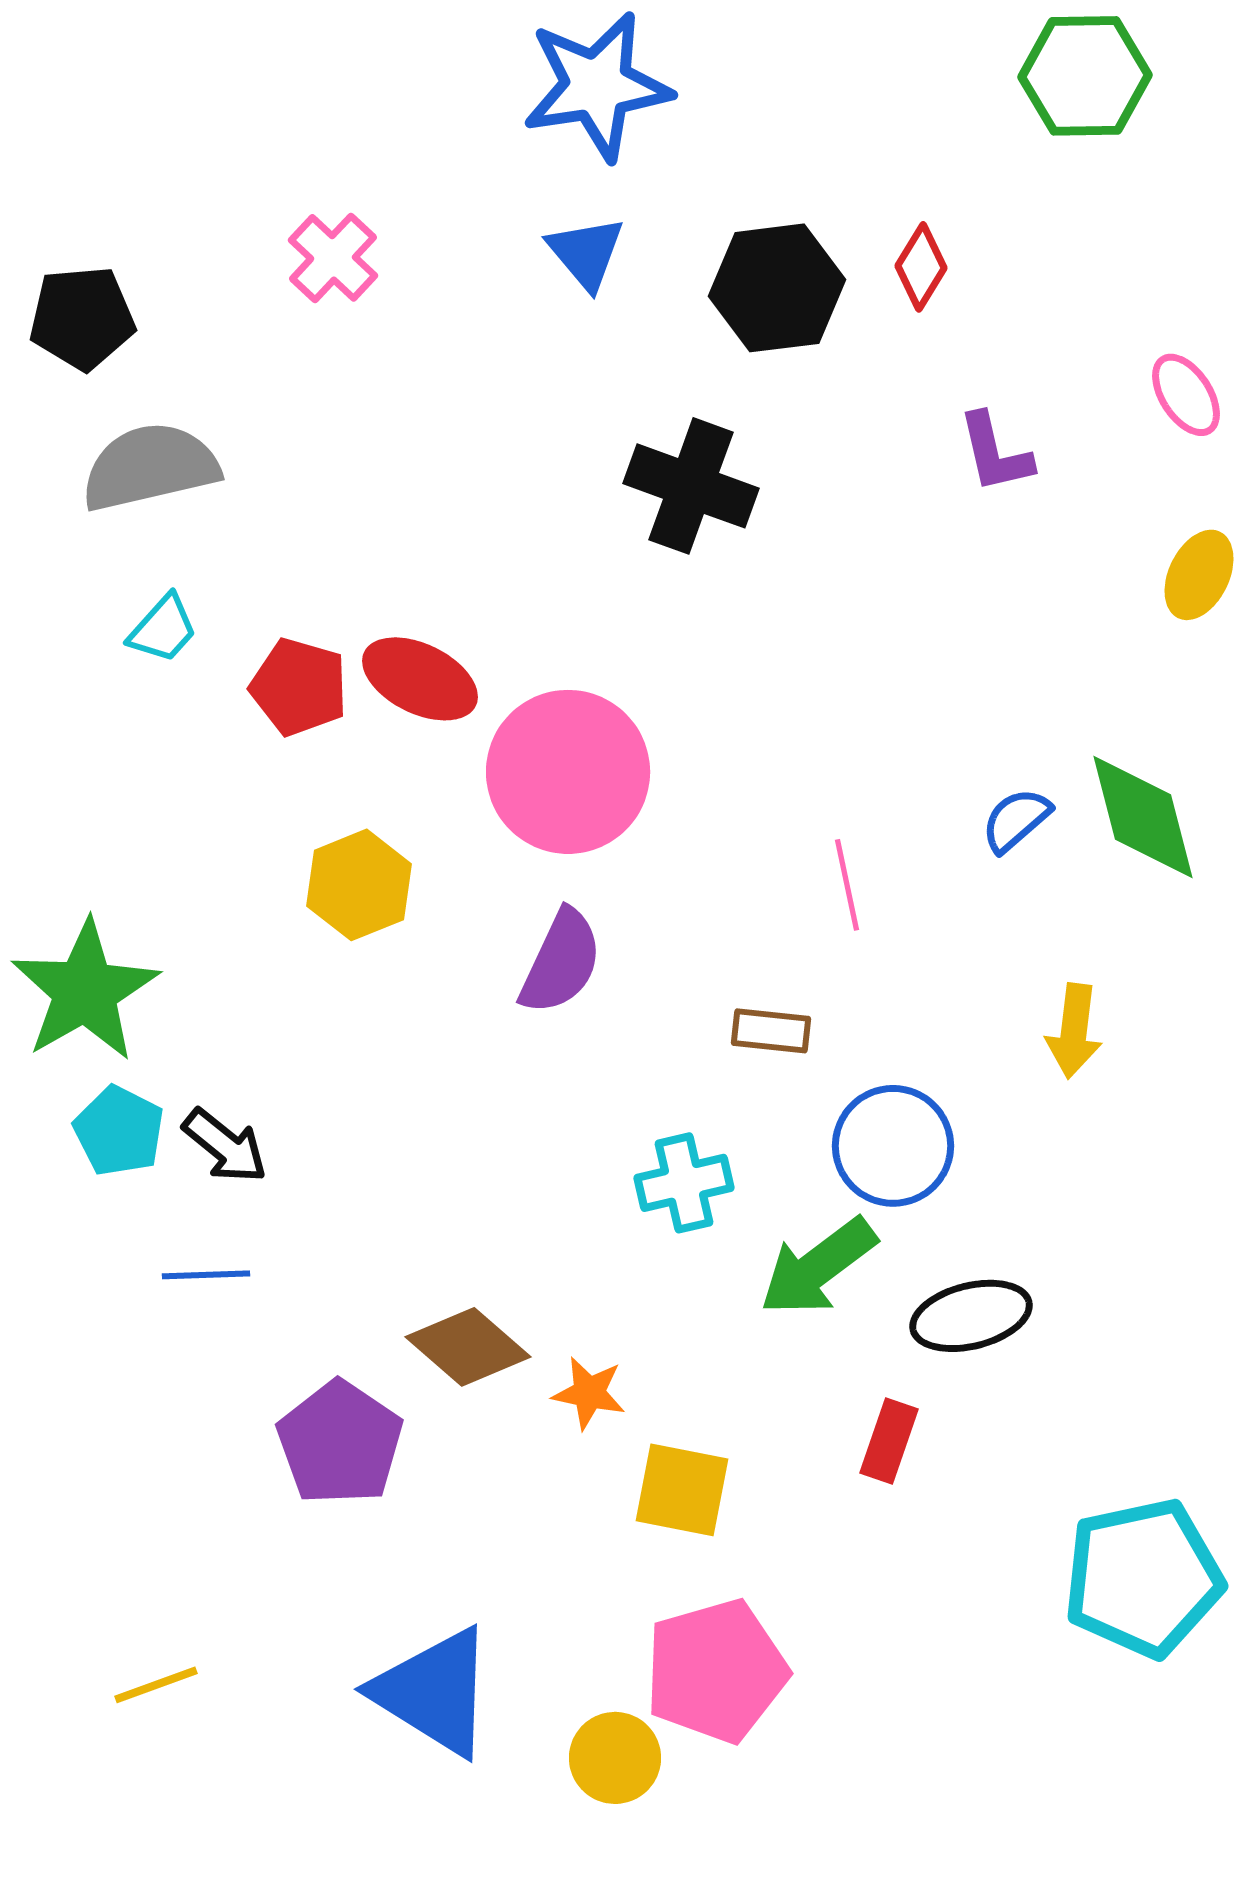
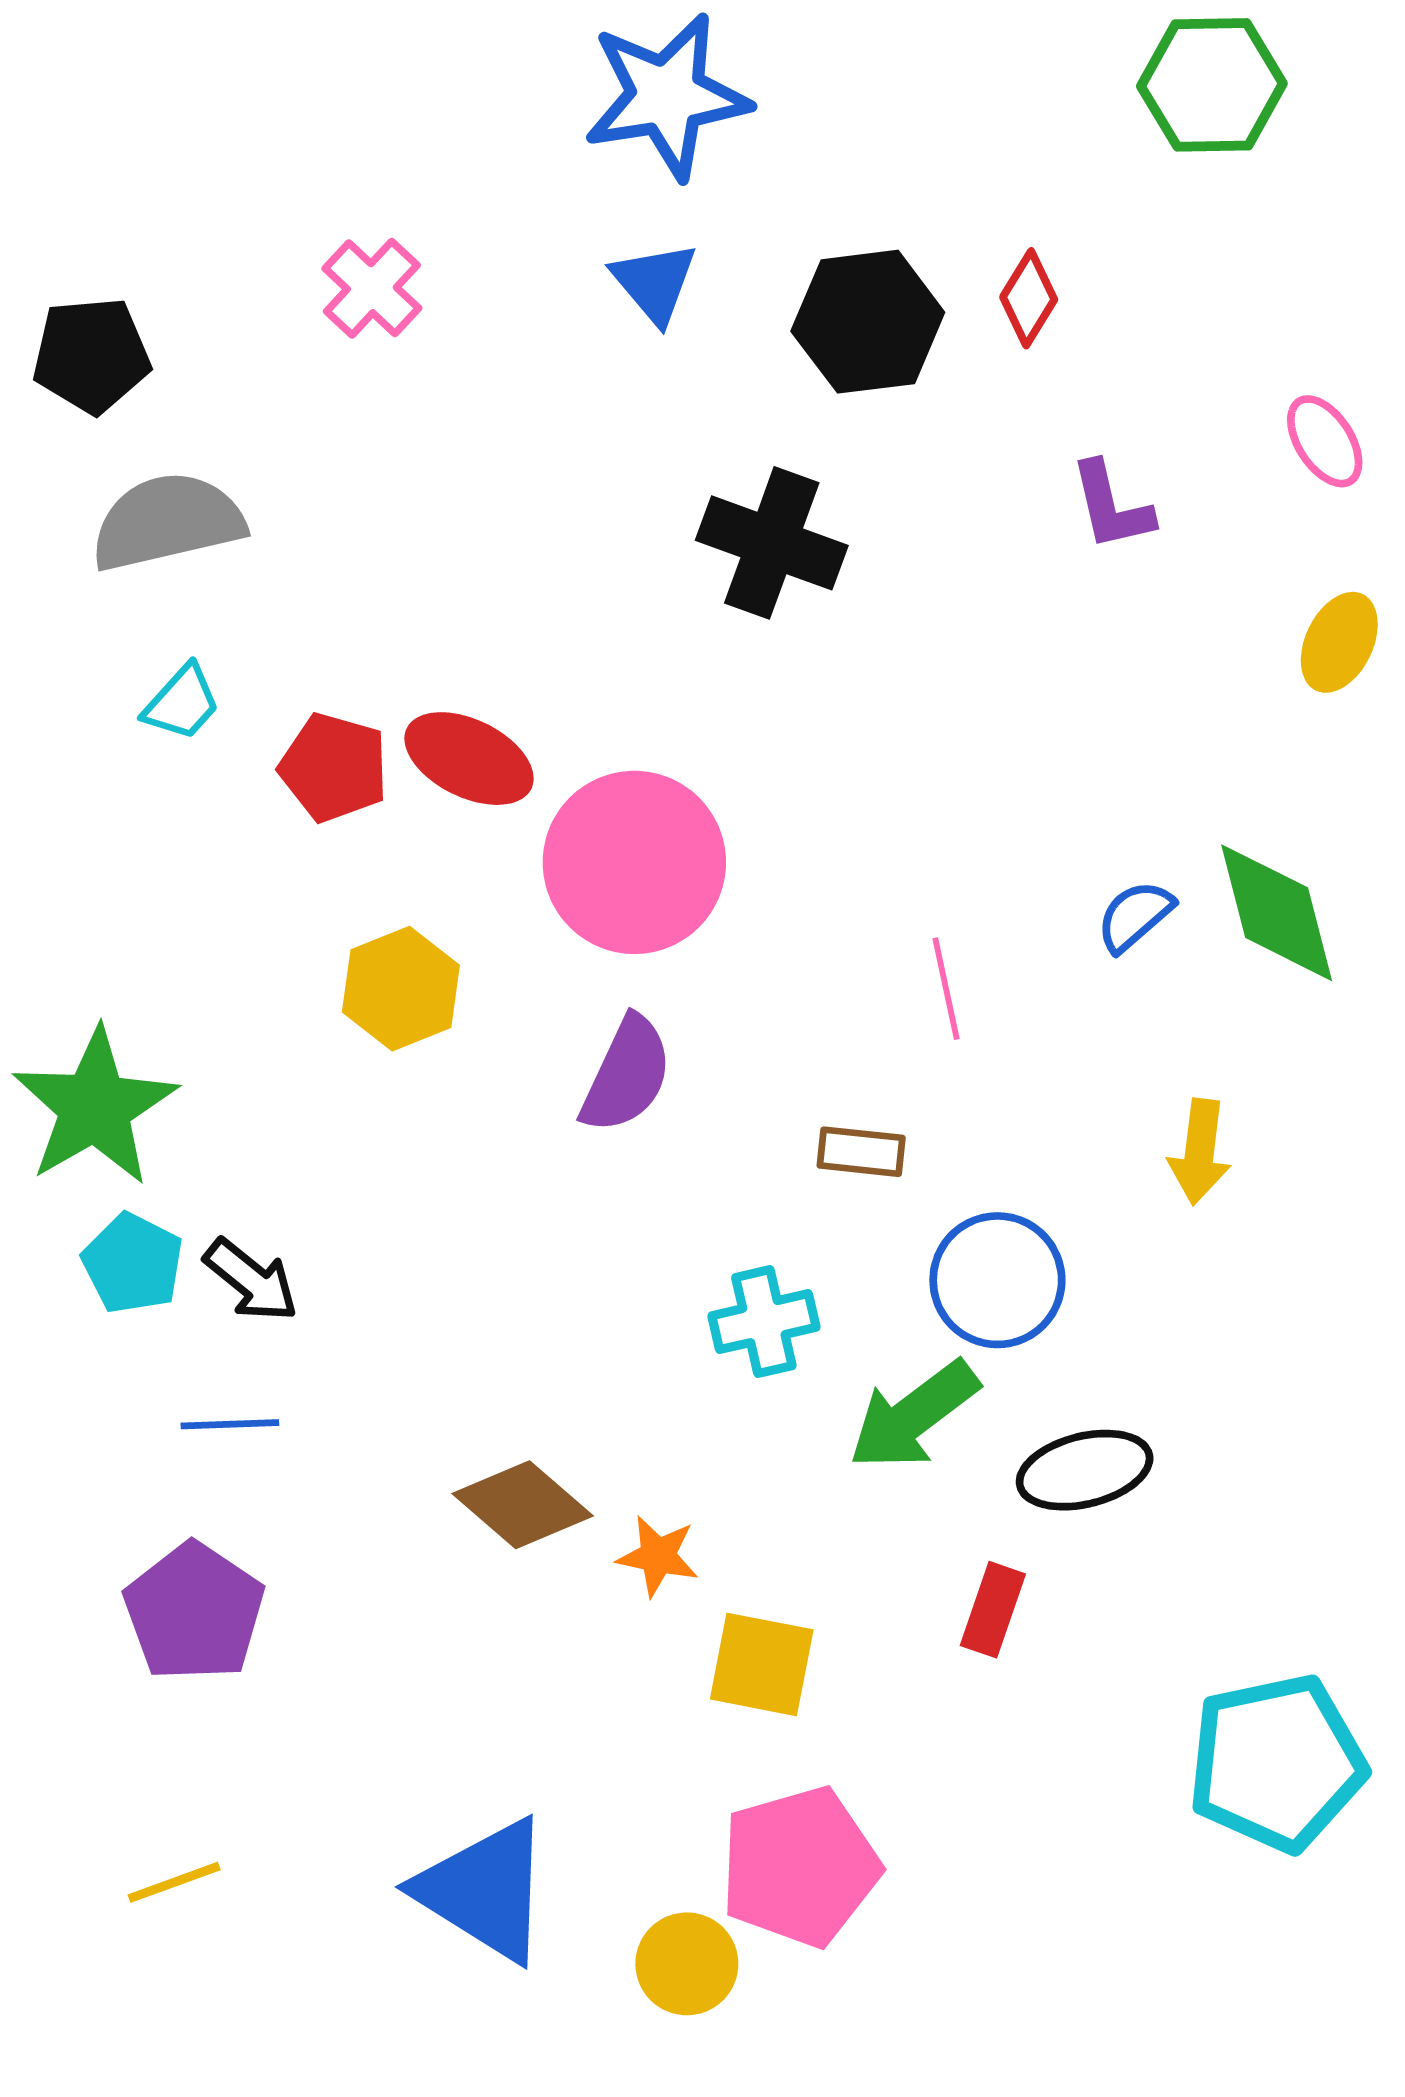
purple pentagon: (340, 1443) -> (194, 1612), moved

